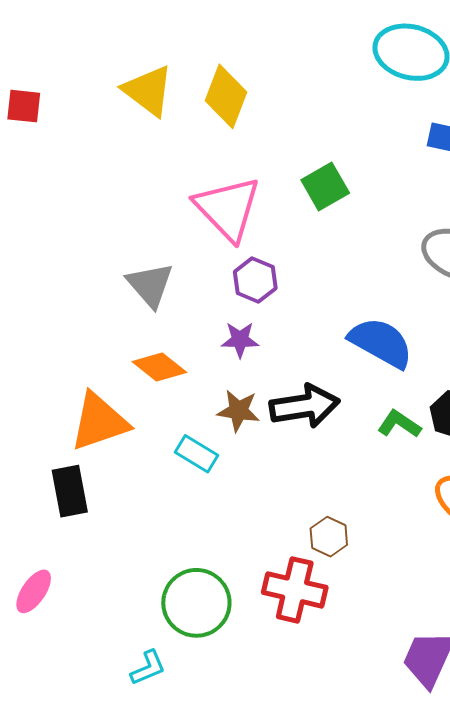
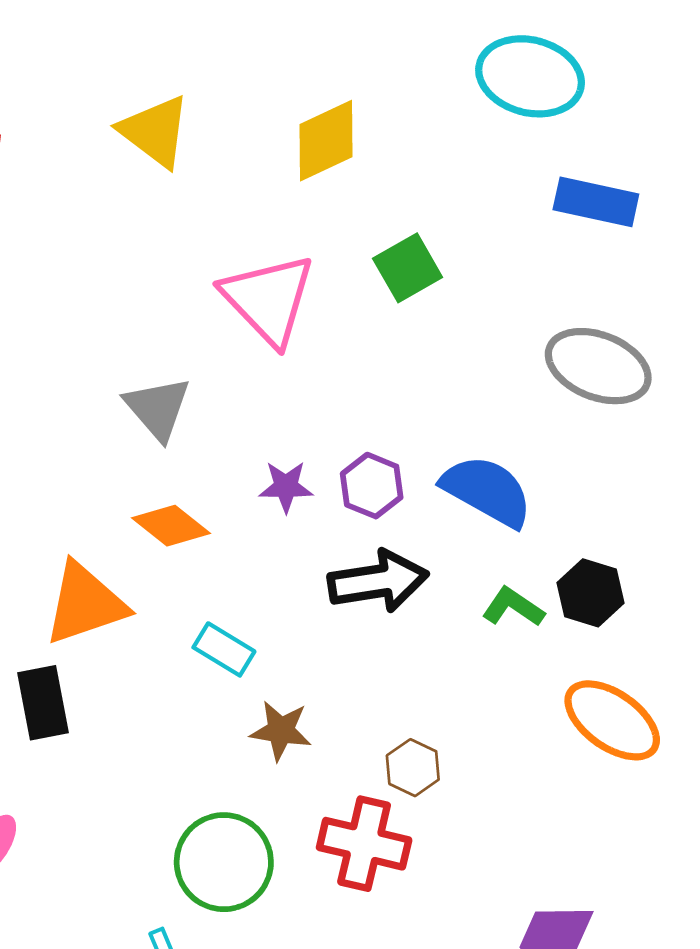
yellow diamond: (226, 96) -> (326, 141), moved, turned 44
purple hexagon: (255, 280) -> (372, 486), moved
brown star: (238, 411) -> (281, 731), moved

